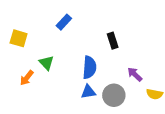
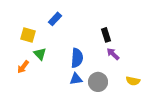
yellow square: (19, 38) -> (28, 35), moved
black rectangle: (113, 41) -> (106, 35), moved
purple arrow: (135, 74) -> (113, 54), moved

